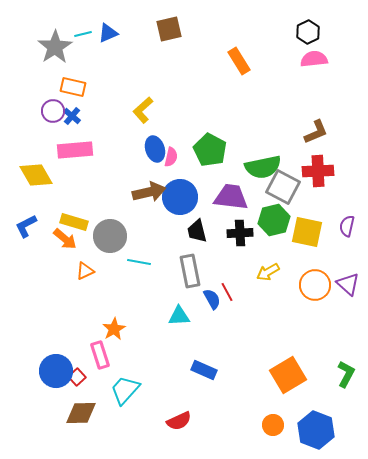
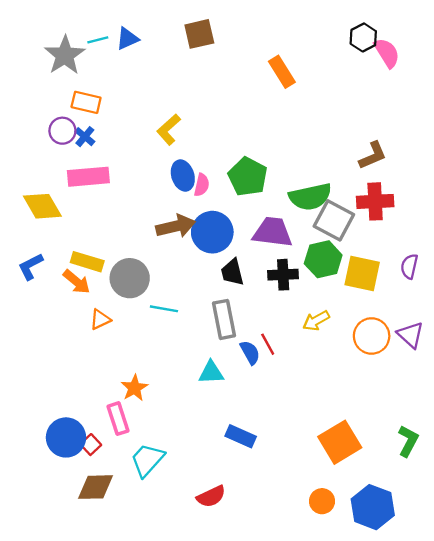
pink semicircle: (314, 59) -> (387, 53), moved, turned 64

